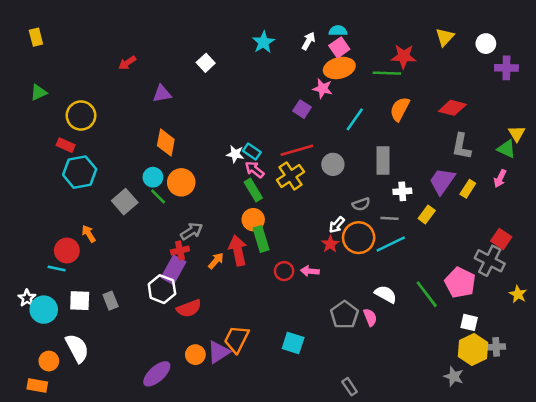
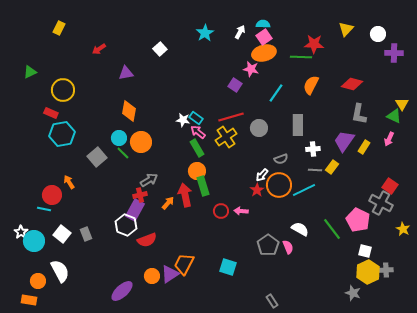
yellow rectangle: (36, 37) -> (59, 28), moved, turned 40
gray line: (389, 218) -> (315, 170), moved
white square: (80, 301) -> (62, 234), turned 36

